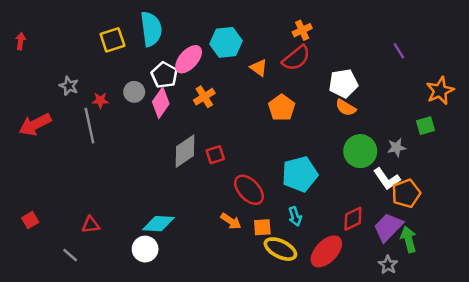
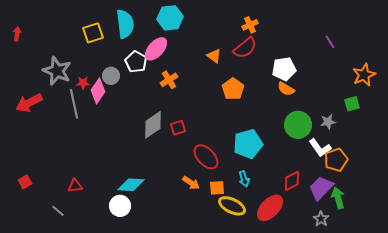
cyan hexagon: (226, 42) -> (170, 18), moved
gray star: (69, 86) -> (57, 71), size x1.8
pink diamond: (161, 103) -> (98, 91), moved

